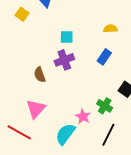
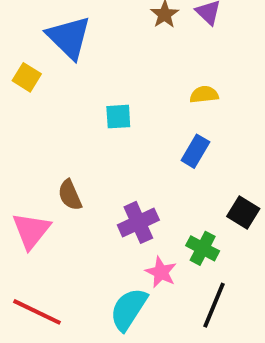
purple cross: (64, 60) -> (138, 222), moved
pink triangle: (36, 109) -> (31, 231), moved

